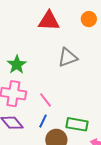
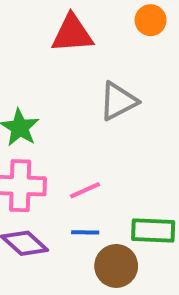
pink line: (46, 100) -> (85, 190), turned -70
blue line: (43, 121) -> (85, 232), turned 72

